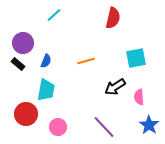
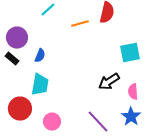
orange line: (86, 61) -> (80, 24), moved
blue star: (149, 125) -> (131, 117), moved

